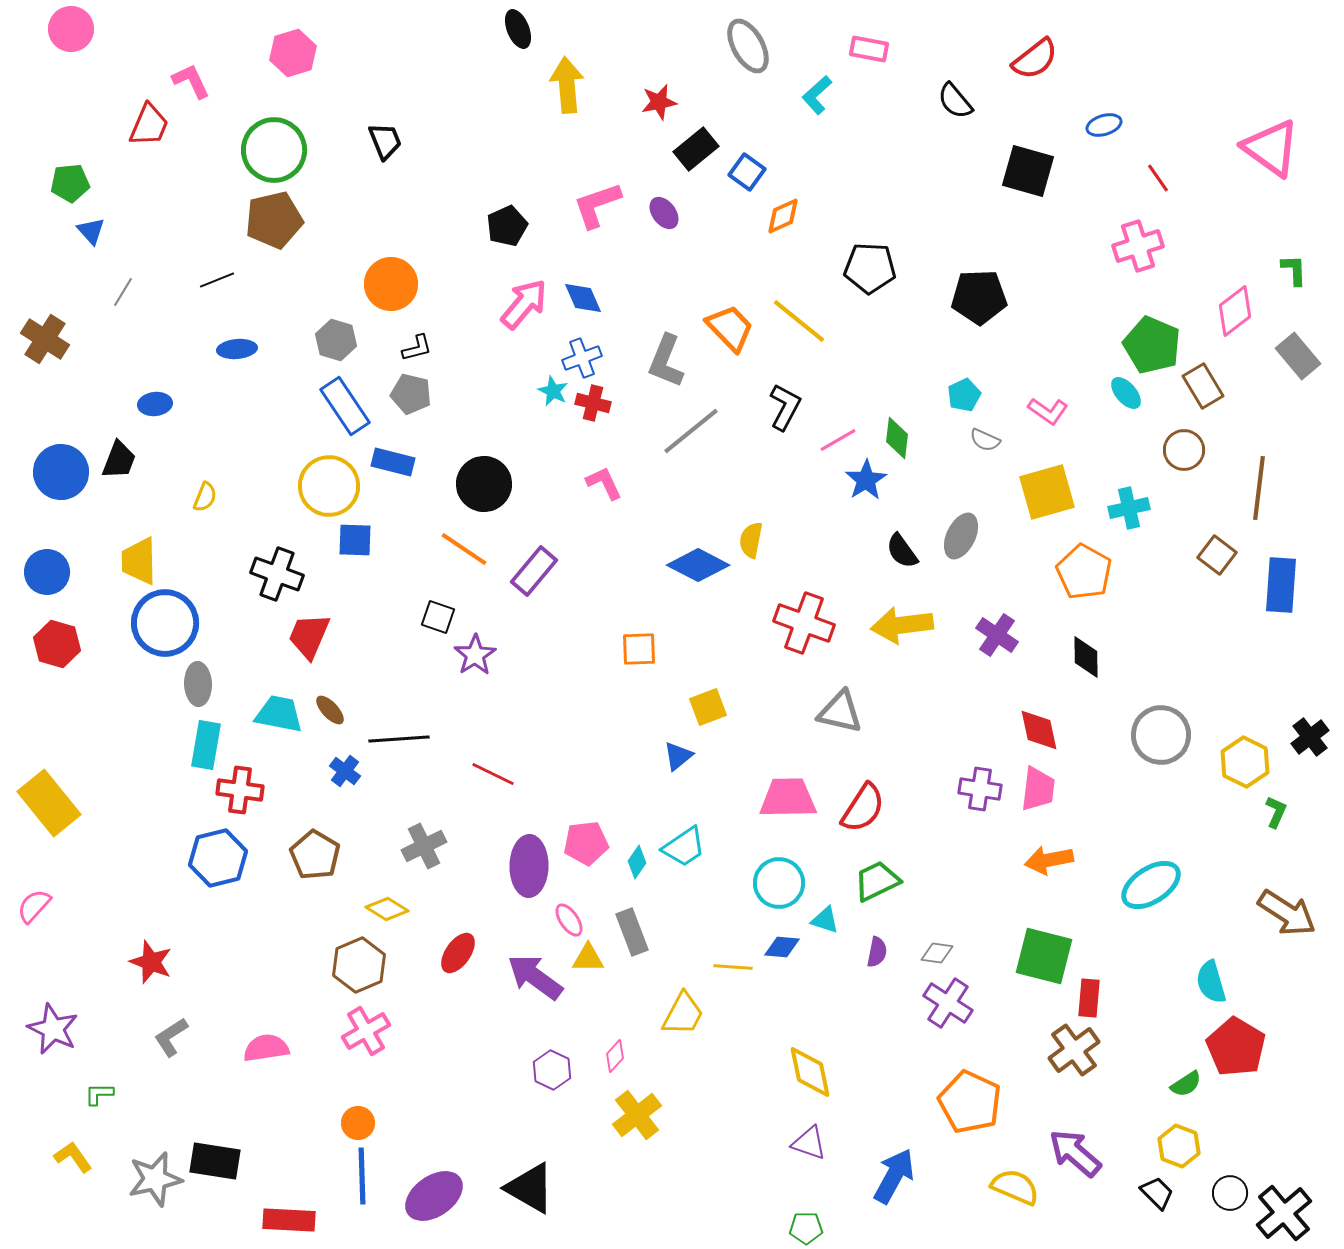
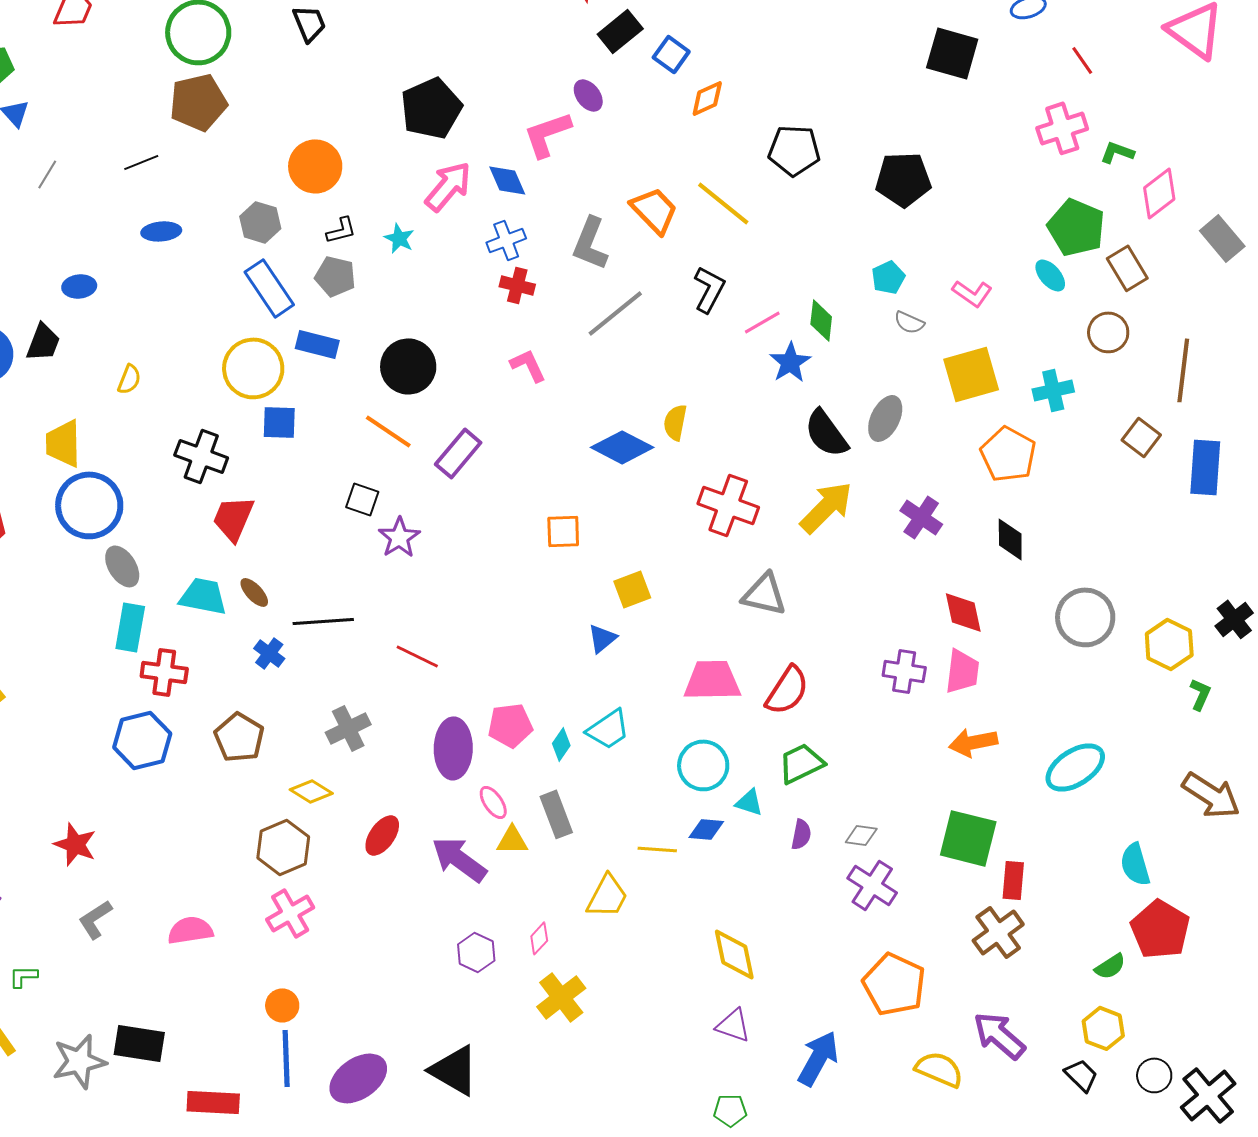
pink L-shape: (597, 205) -> (547, 134), moved
black pentagon: (507, 226) -> (431, 108), size x1.5
green L-shape: (1294, 270) -> (1117, 152), moved, turned -68
cyan star: (553, 391) -> (399, 238), moved
black semicircle: (902, 551) -> (826, 433), size x1.4
yellow arrow: (902, 625) -> (826, 507), turned 142
gray ellipse: (198, 684) -> (122, 566), turned -30

